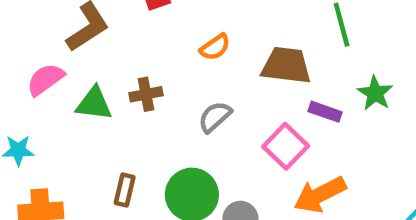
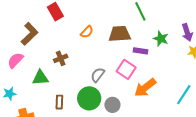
green triangle: (94, 104) -> (40, 78), moved
gray semicircle: (215, 117) -> (98, 75), moved

